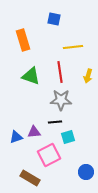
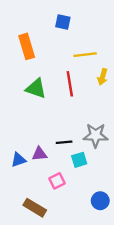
yellow arrow: (88, 76) -> (103, 77), moved
gray star: (61, 100) -> (96, 135), moved
pink square: (49, 155) -> (57, 181), size x0.6

